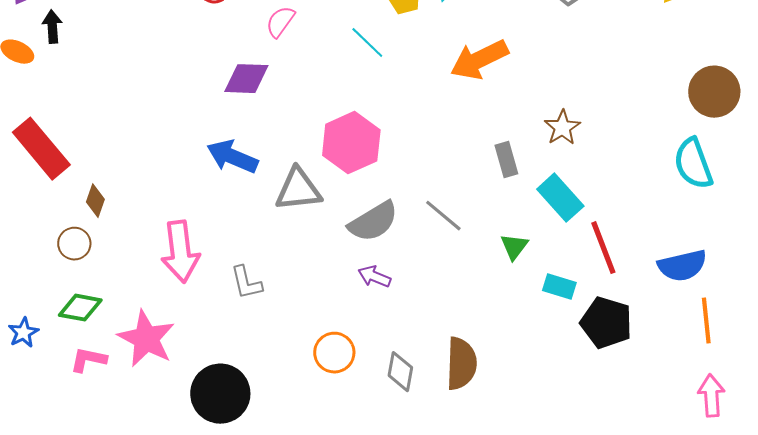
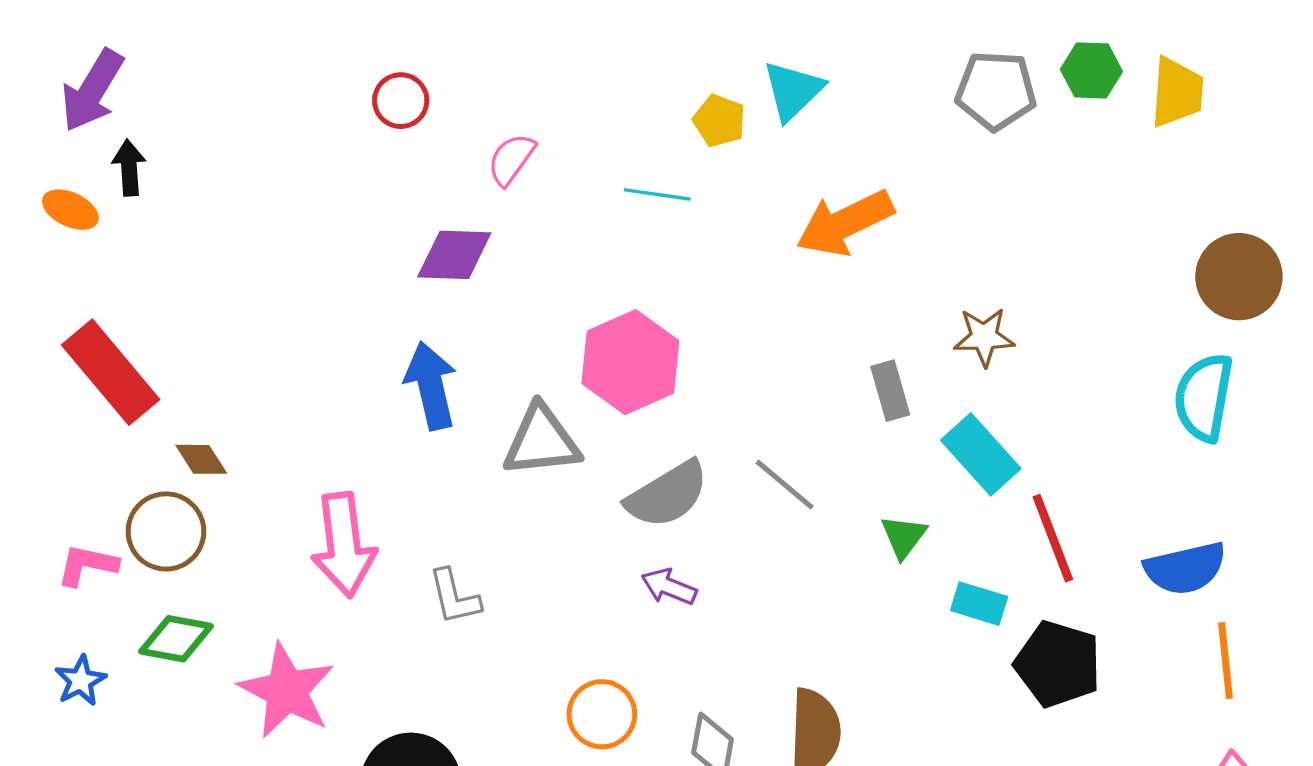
cyan line: (367, 43) -> (657, 194), turned -36
brown star: (562, 128) -> (984, 337), turned 30
blue arrow: (232, 157) -> (431, 386), turned 54
cyan semicircle: (693, 164) -> (1204, 397), turned 30
brown diamond: (95, 201) -> (201, 459), turned -52
brown circle: (74, 244) -> (166, 531), size x1.4
pink L-shape: (88, 360) -> (87, 565), moved

